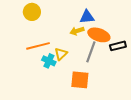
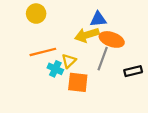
yellow arrow: (77, 31) -> (87, 35), size x1.5
black rectangle: (118, 46) -> (133, 71), moved
orange square: (80, 80) -> (78, 82), moved

